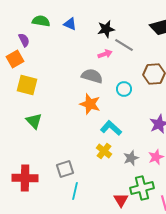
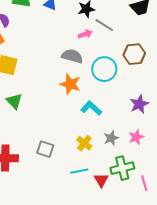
cyan circle: (124, 89) -> (104, 69), size x1.6
yellow cross: (104, 151) -> (84, 143), moved
gray square: (65, 169) -> (45, 149), turned 36
cyan line: (75, 191) -> (79, 171), moved, turned 66

